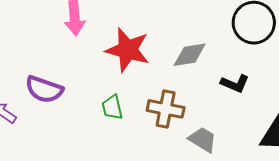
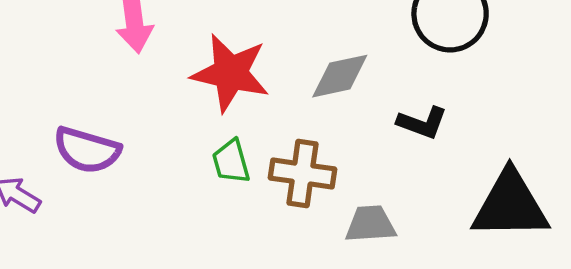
green trapezoid: (112, 107) -> (231, 162), moved
gray trapezoid: (203, 140) -> (370, 224), turned -32

